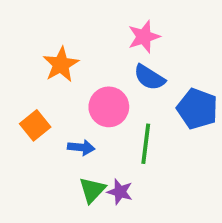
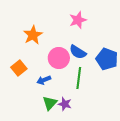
blue semicircle: (149, 77) -> (78, 52), moved
blue arrow: (81, 147) -> (44, 80), turned 152

